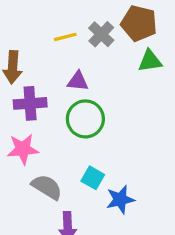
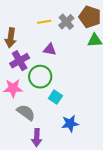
purple cross: (30, 103) -> (20, 61), turned -30
green circle: (85, 119) -> (40, 77), moved
cyan square: (93, 178) -> (55, 97), moved

